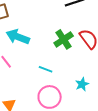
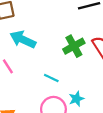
cyan star: (82, 84) -> (76, 99), moved

